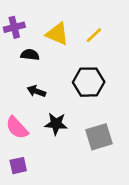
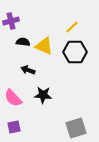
yellow triangle: (57, 34) -> (44, 46), moved
black hexagon: (89, 82) -> (75, 52), moved
gray square: (99, 137) -> (76, 128), moved

